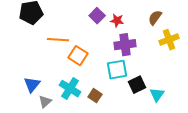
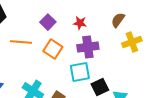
purple square: (97, 16) -> (48, 22), moved
orange square: (78, 56) -> (53, 49), moved

